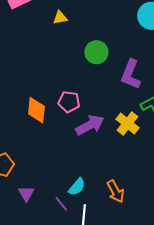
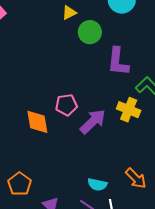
yellow triangle: (60, 18) -> (69, 13), moved
green circle: (96, 52) -> (90, 32), moved
cyan semicircle: (77, 187) -> (97, 184), turned 78

